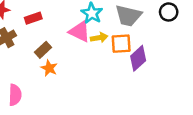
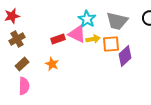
red rectangle: (33, 18) -> (58, 39), moved
brown rectangle: (43, 50) -> (22, 64), moved

